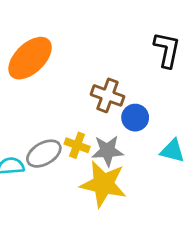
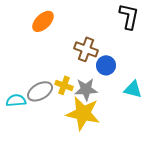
orange ellipse: (30, 58) -> (43, 21), moved, size x0.7

